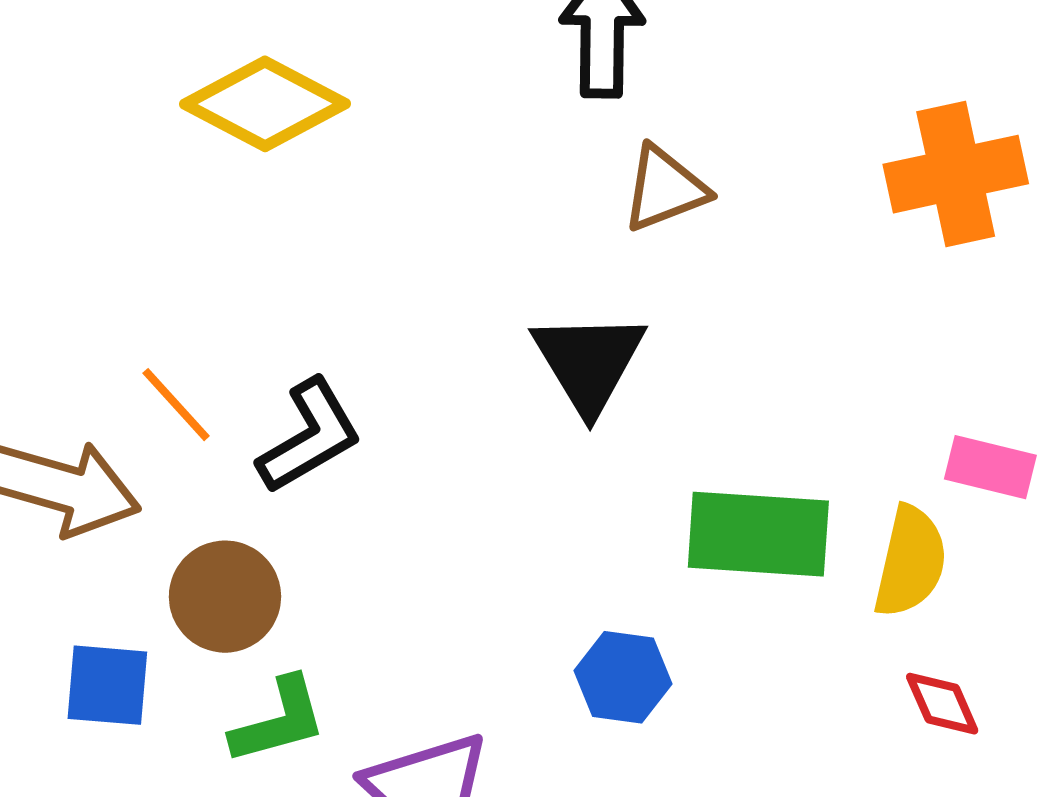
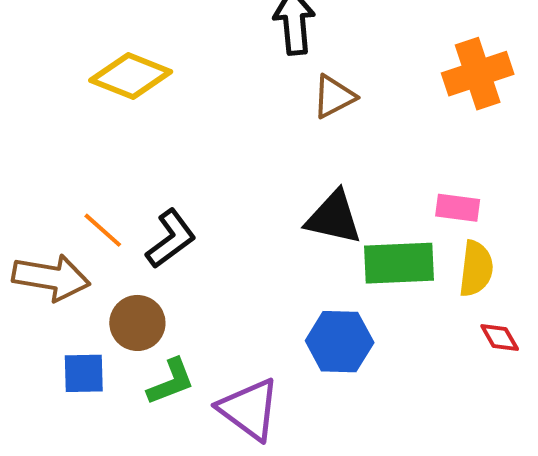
black triangle: (589, 362) -> (334, 218), moved, turned -40
pink rectangle: (990, 467) -> (458, 208), moved
blue hexagon: (623, 677) -> (340, 342), size x1.4

